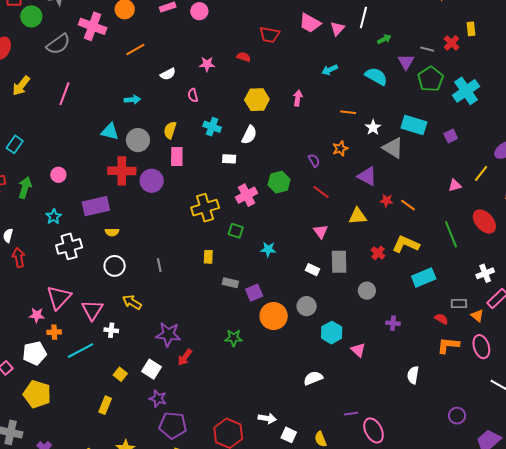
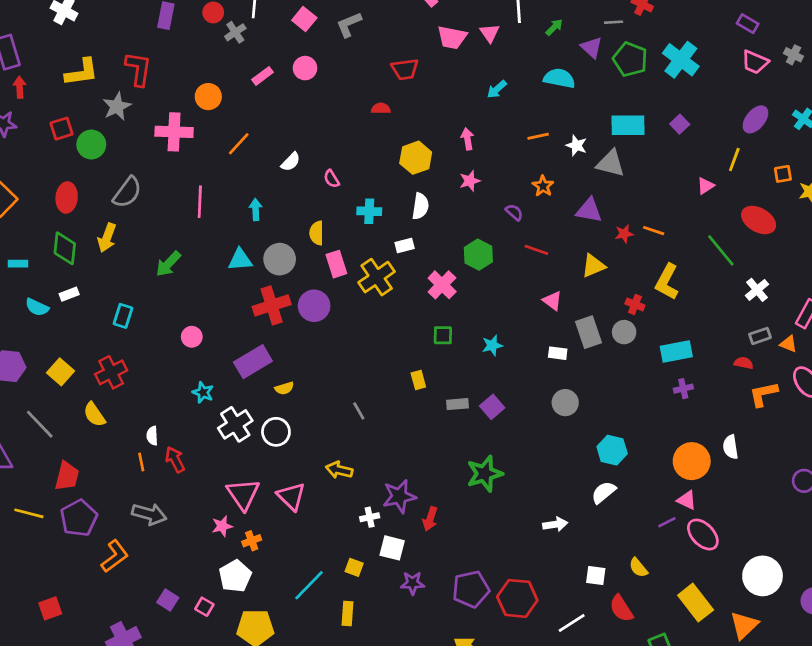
gray semicircle: (58, 44) -> (127, 192), moved
pink star: (207, 64) -> (470, 181), moved
pink line: (64, 94) -> (200, 202), moved
cyan arrow: (132, 100) -> (256, 210), turned -70
green arrow: (25, 188) -> (168, 264), moved, turned -135
yellow cross: (205, 208) -> (377, 277), moved
yellow L-shape: (406, 244) -> (667, 282), turned -68
white circle: (115, 266) -> (276, 432), moved
white cross: (485, 273) -> (757, 290), moved
cyan rectangle: (424, 278) -> (676, 351), moved, turned 30
gray circle: (367, 291) -> (624, 332), moved
orange circle: (274, 316) -> (692, 461), moved
white cross: (111, 330) -> (370, 517), moved
cyan hexagon: (332, 333) -> (612, 450), moved
green star: (234, 338) -> (485, 474), size x1.5
pink triangle: (358, 350) -> (687, 500), moved
cyan line: (81, 351) -> (309, 585), moved
white arrow: (267, 418) -> (555, 524), moved
purple pentagon: (173, 425) -> (471, 589), moved

